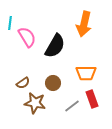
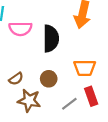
pink semicircle: (27, 37) -> (20, 29), turned 120
black semicircle: (55, 46) -> (51, 39), turned -30

